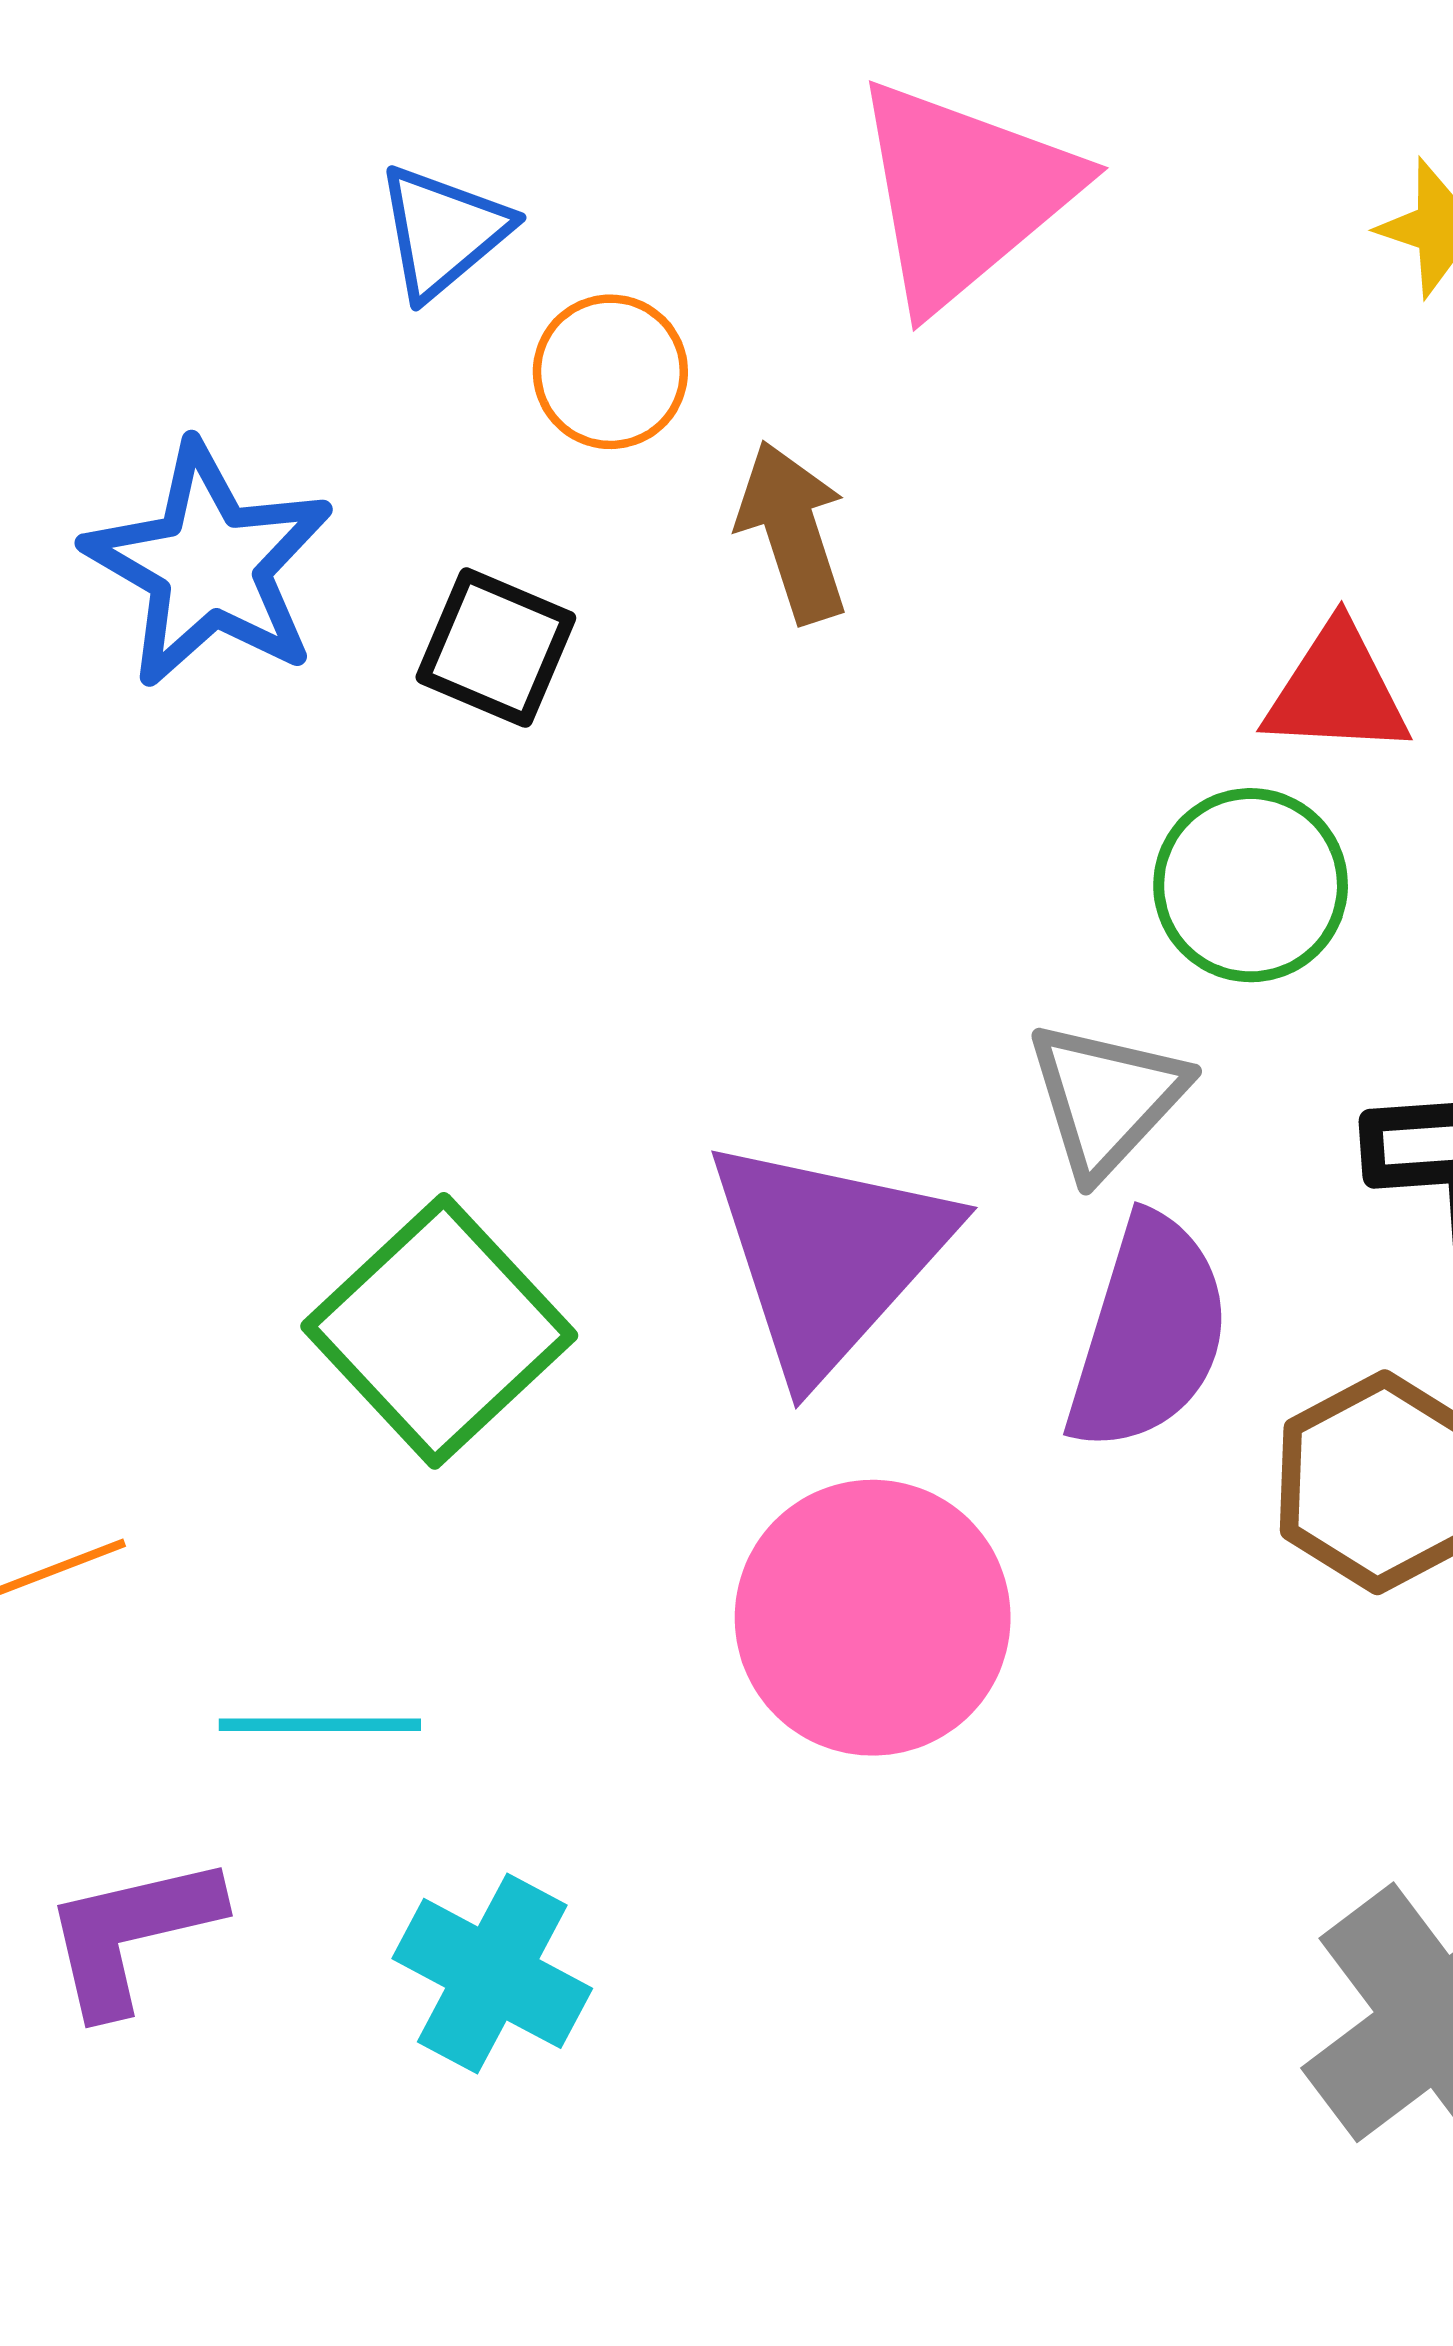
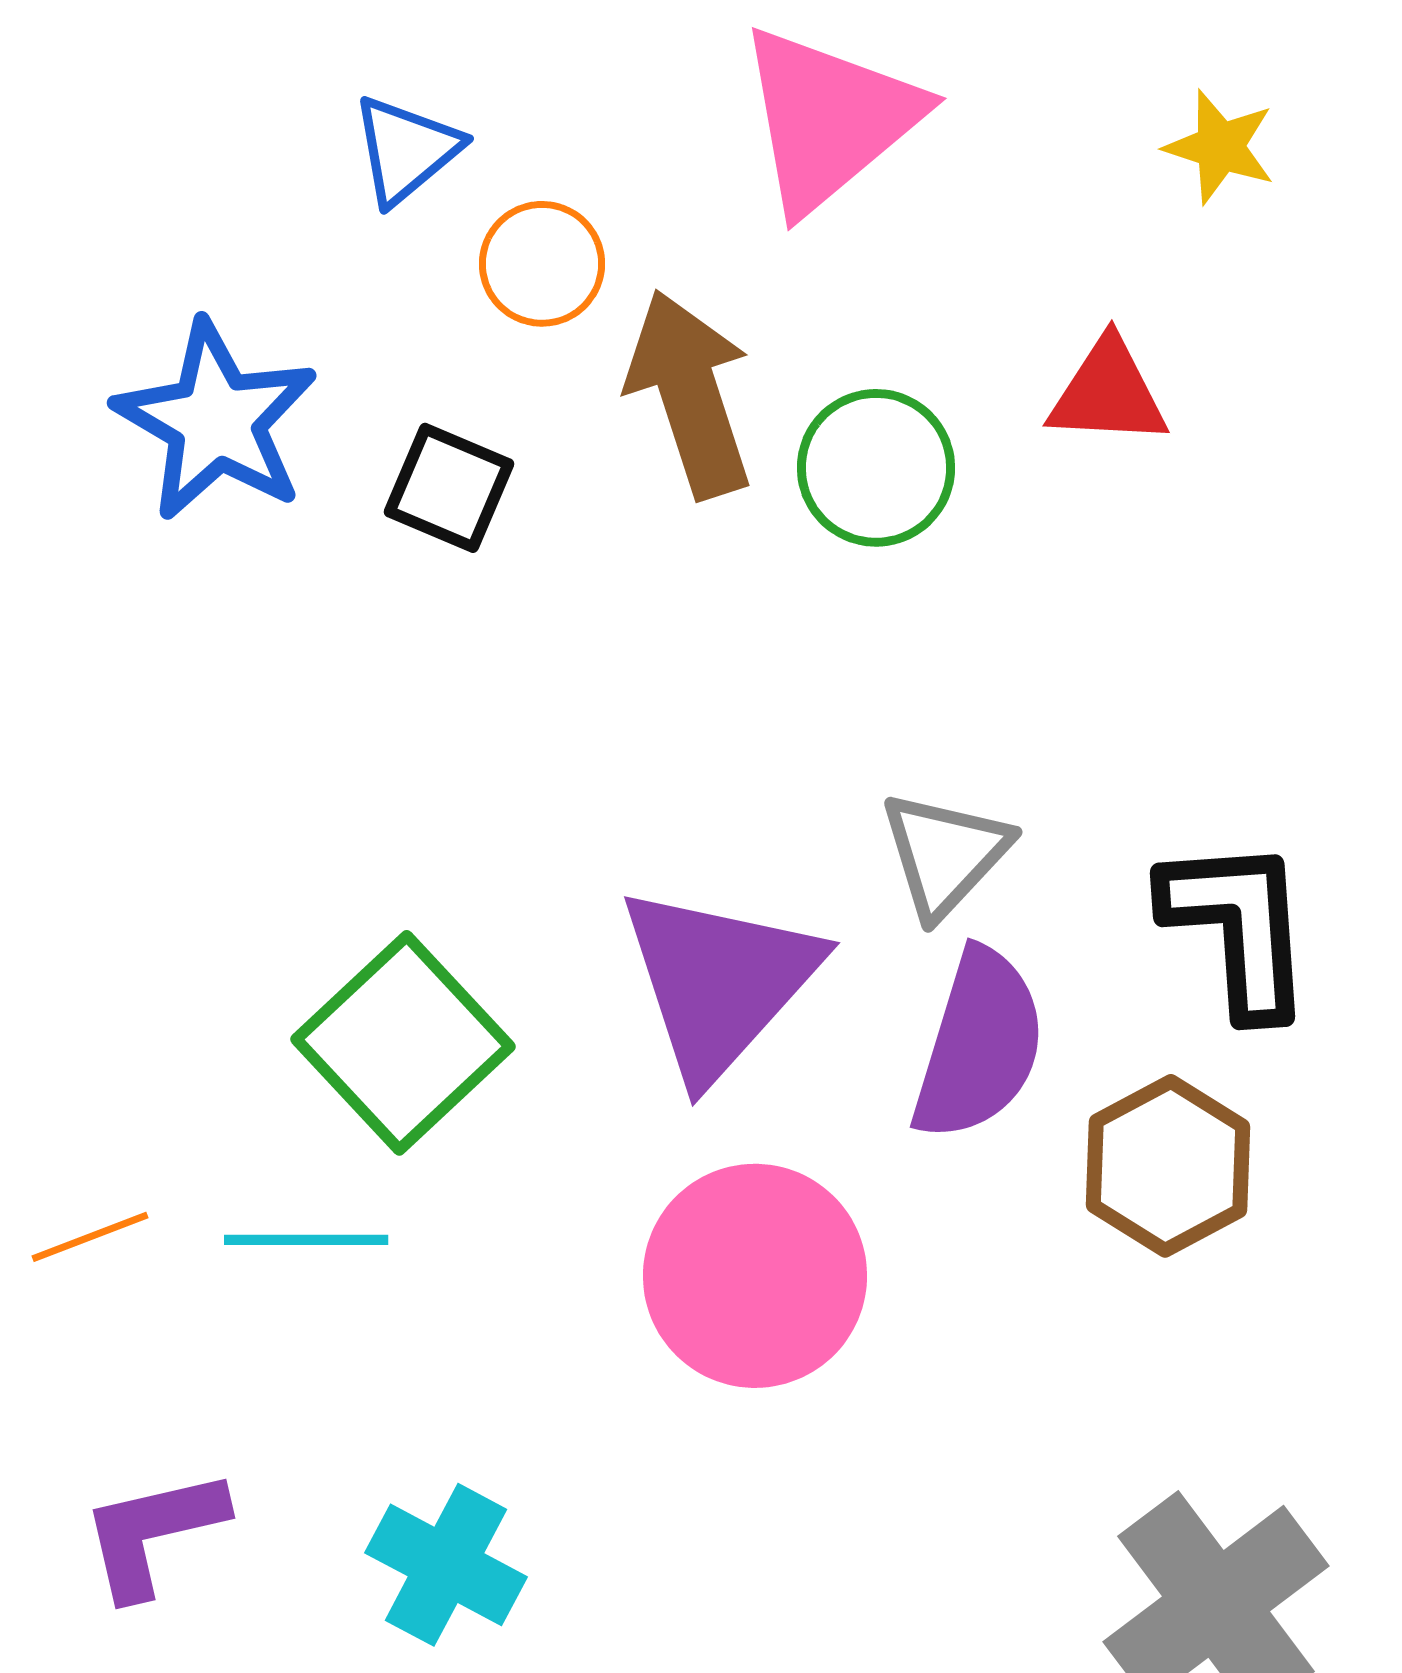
brown arrow: (793, 532) -> (690, 394), size x1.4
red triangle: (1337, 691) -> (1108, 393), moved
green circle: (1251, 885) -> (876, 468), moved
cyan line: (320, 1725) -> (306, 1240), moved

